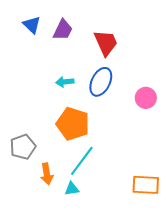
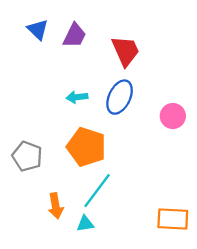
gray pentagon: (23, 147) -> (27, 156), moved, turned -30

